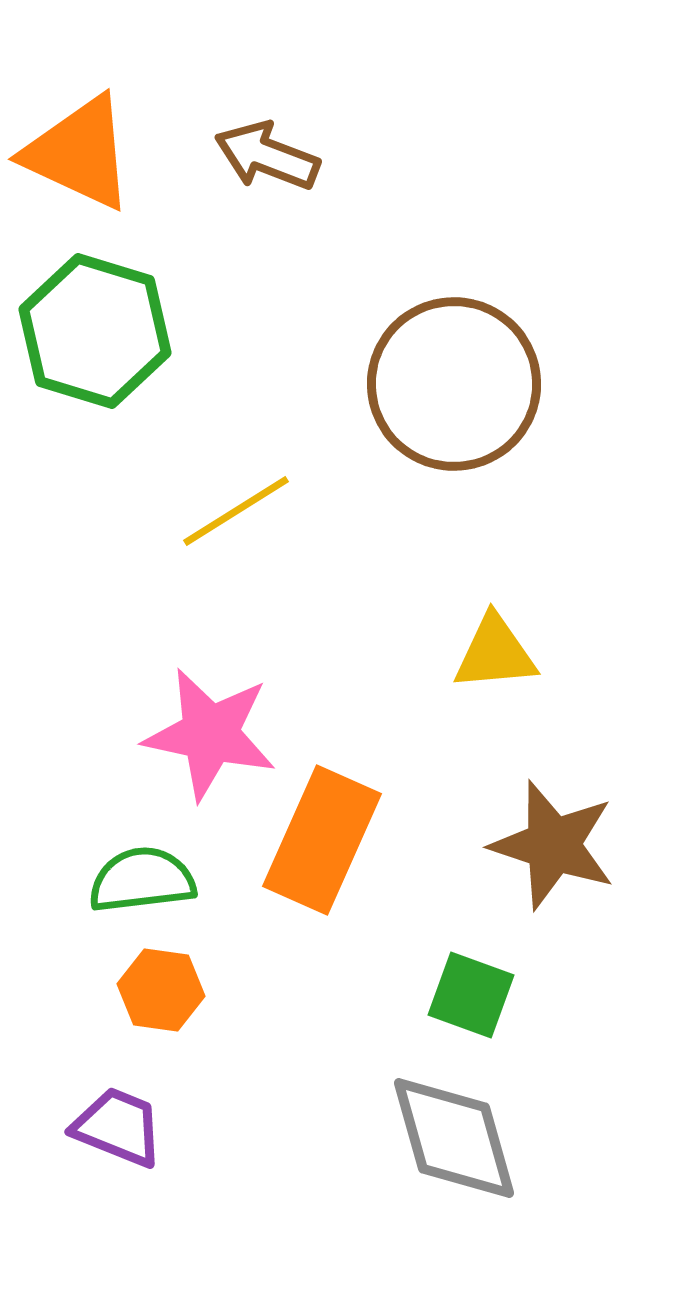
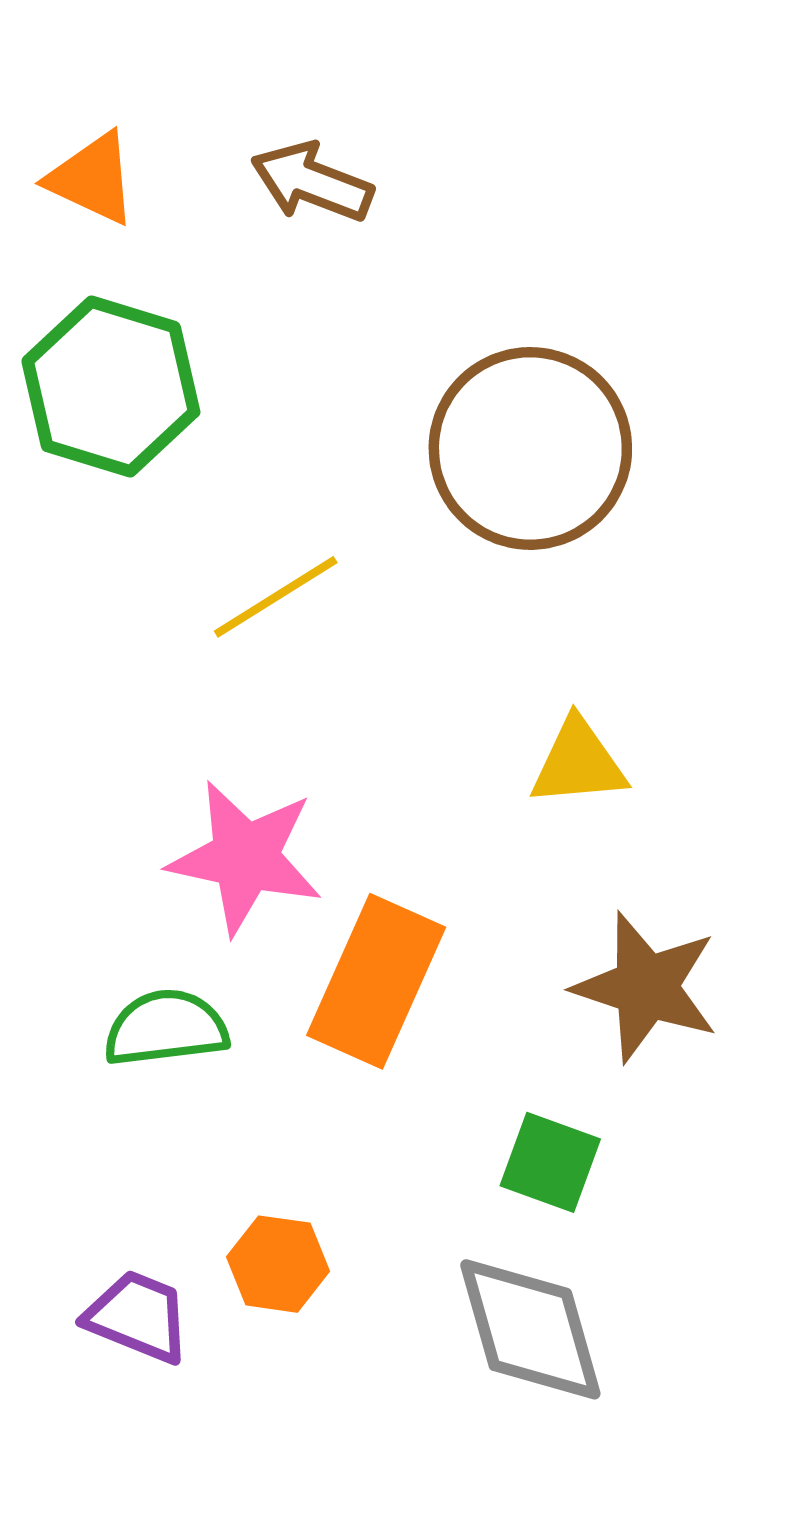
orange triangle: (79, 153) -> (92, 179), size x0.7
orange hexagon: (161, 990) -> (278, 1264), moved

